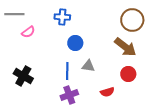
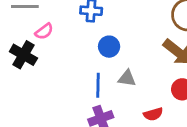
black cross: (23, 76) -> (23, 55), moved

